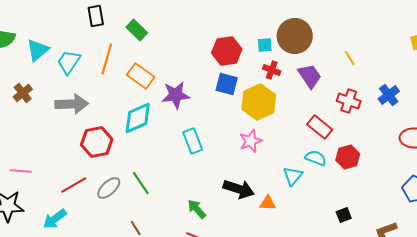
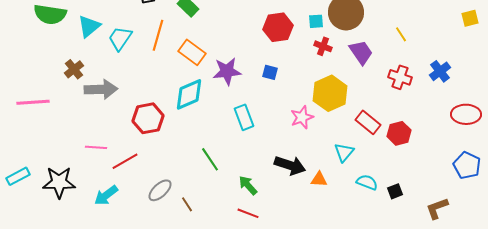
blue square: (227, 84) -> (270, 72), moved, size x0.7
yellow hexagon: (259, 102) -> (330, 93), moved
gray arrow: (72, 104) -> (101, 89), moved
red rectangle: (320, 127) -> (368, 122), moved
cyan semicircle: (316, 158) -> (367, 182), moved
pink line: (21, 171) -> (96, 147), moved
green line: (141, 183) -> (210, 159), moved
gray ellipse: (109, 188) -> (160, 190), moved

